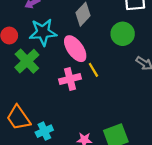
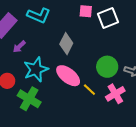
green circle: (123, 34) -> (107, 67), moved
pink cross: (70, 79) -> (115, 94), moved

